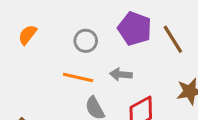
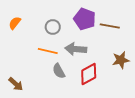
brown line: (173, 39) -> (110, 26), turned -48
gray arrow: (121, 74) -> (76, 49), size x1.5

